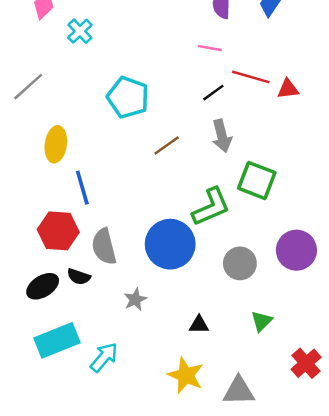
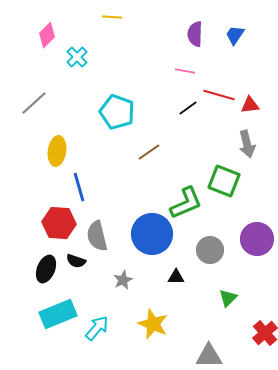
gray arrow: (222, 136) -> (247, 144), moved
black ellipse: (43, 286) -> (46, 269), turned -36
black triangle: (199, 325) -> (176, 277), moved
yellow star: (186, 375) -> (153, 324), moved

